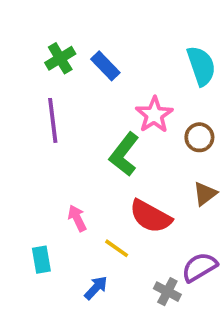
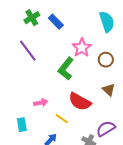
purple line: (53, 120) -> (28, 51), turned -30
brown triangle: (205, 194) -> (109, 90), turned -40
pink arrow: (77, 218) -> (41, 103), turned 104

